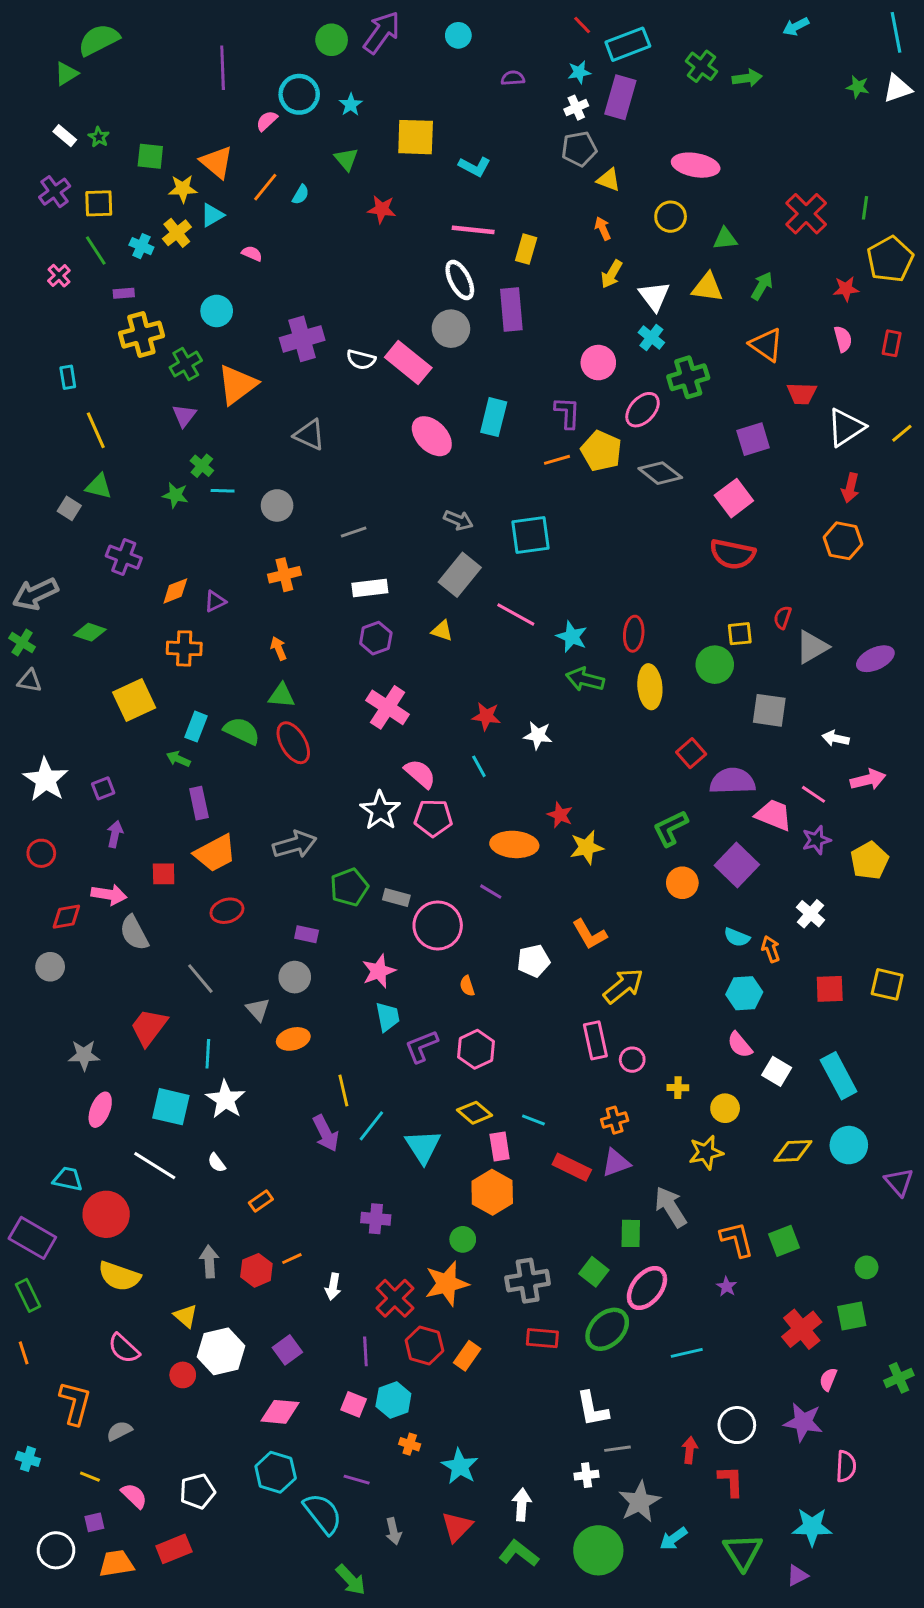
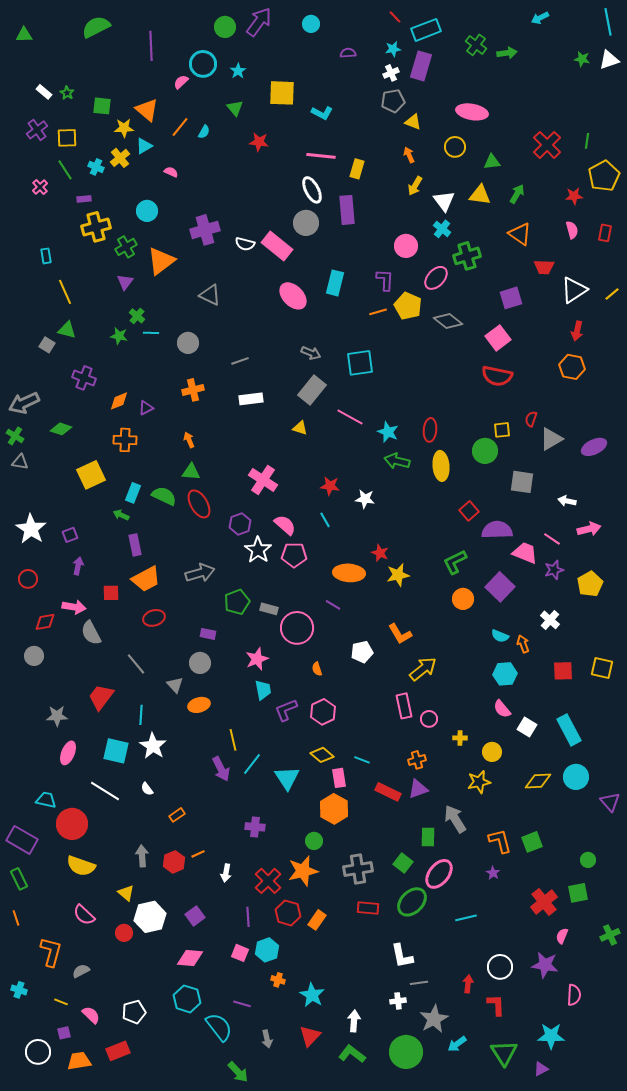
green semicircle: (99, 40) -> (96, 27), moved
green triangle: (66, 74) -> (24, 35), moved, turned 30
purple hexagon: (376, 638) -> (240, 524), moved

